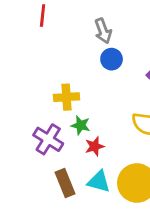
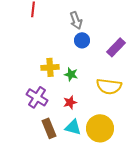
green star: (81, 125) -> (71, 74), moved

